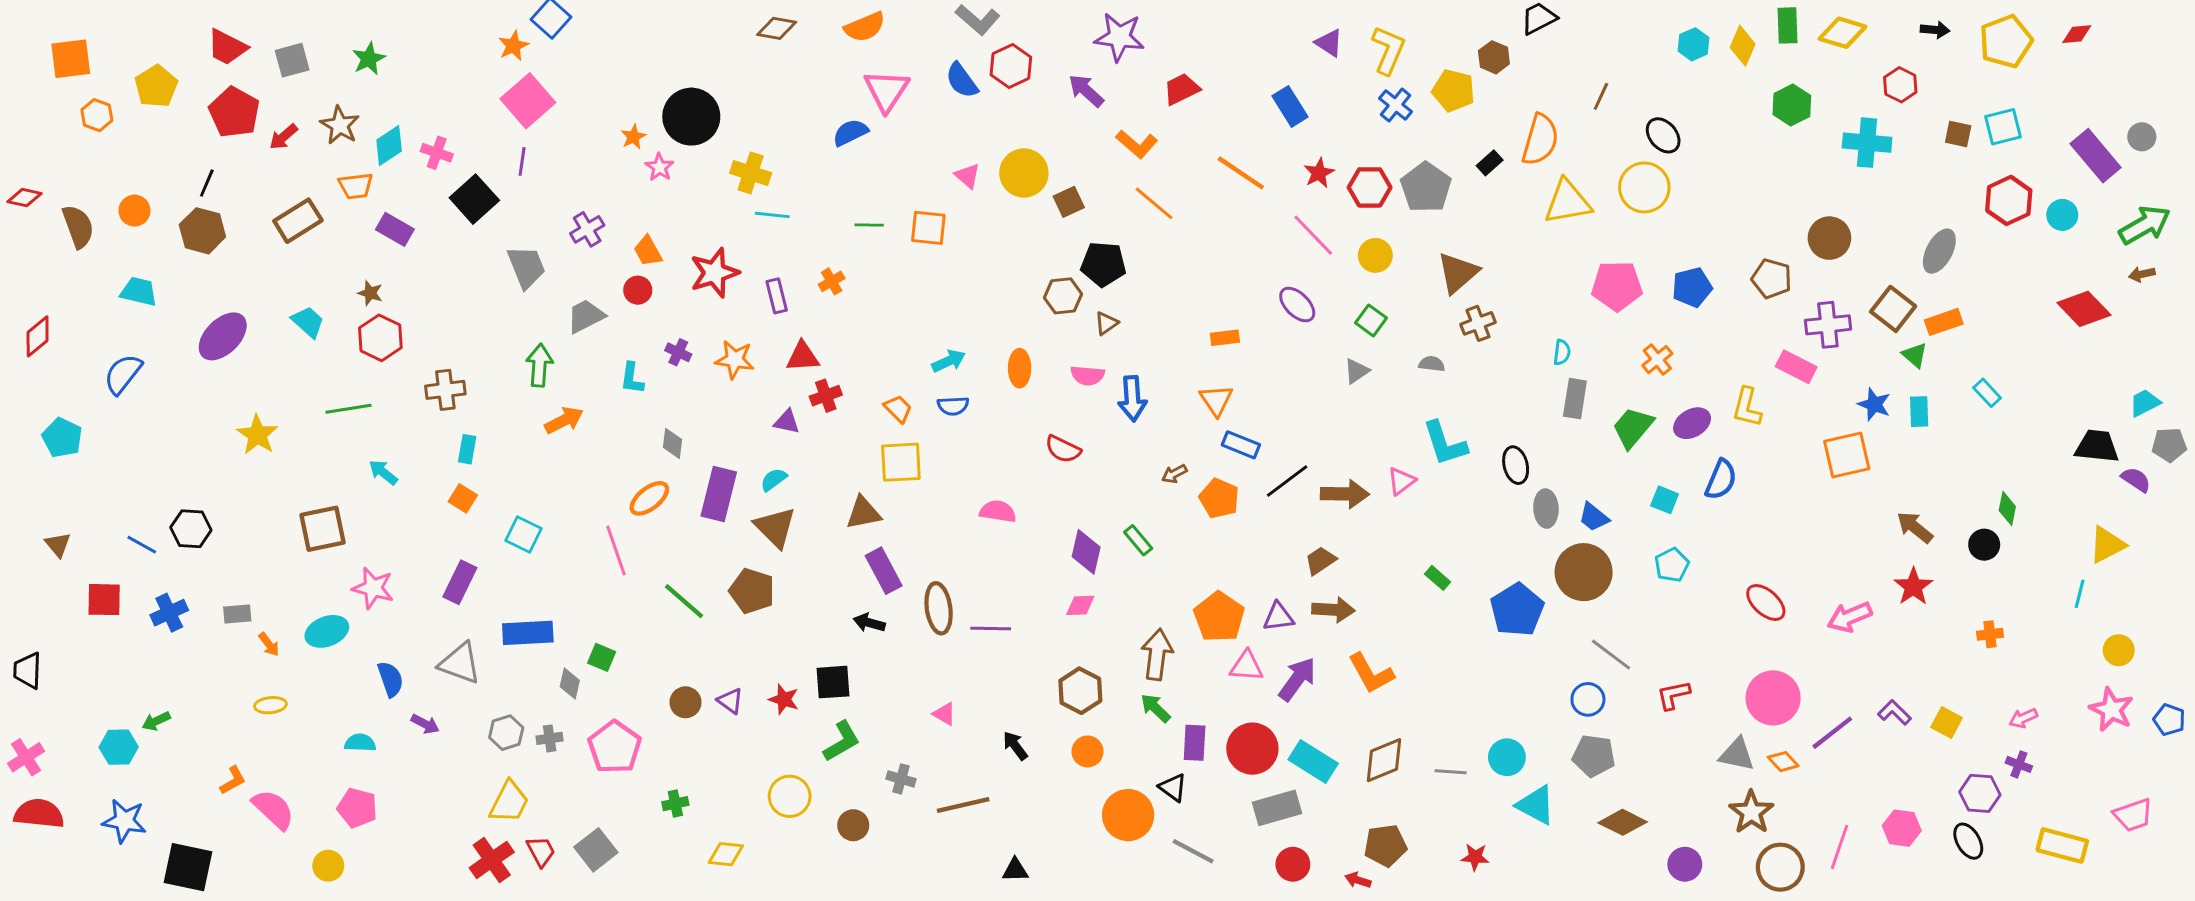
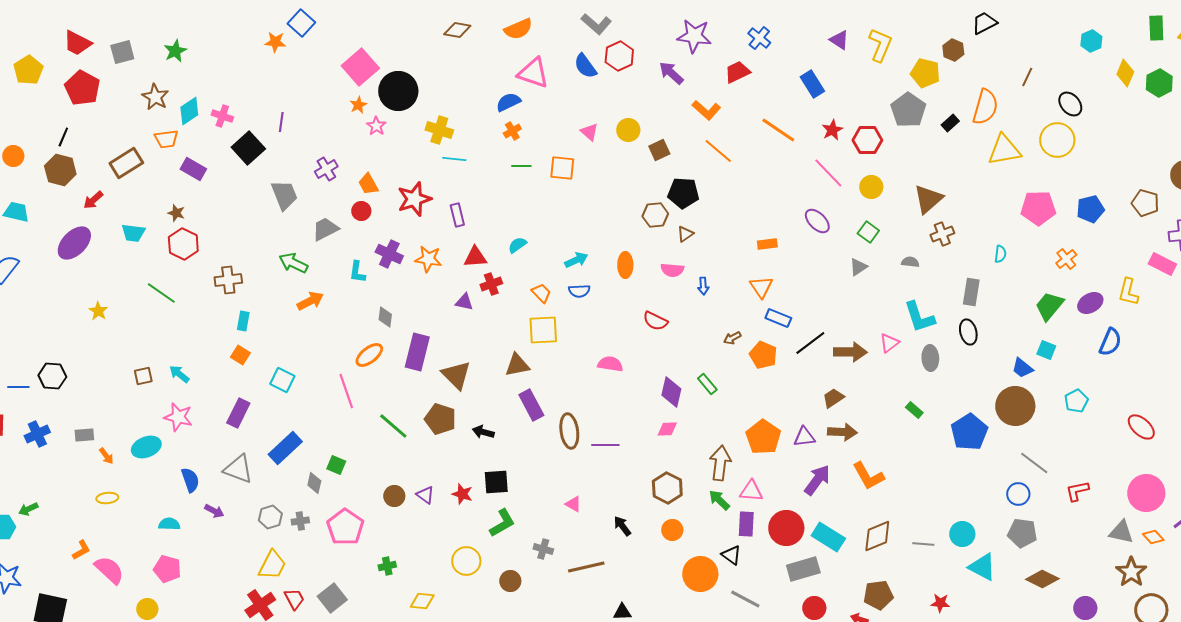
orange star: (513, 46) -> (275, 42), turned 30
yellow diamond: (1743, 46) -> (1125, 73), moved
pink triangle: (887, 91) -> (533, 73), turned -44
pink square: (528, 101) -> (360, 67), moved
blue cross: (1396, 105) -> (759, 38), moved
red arrow: (283, 137) -> (93, 200), moved
yellow circle: (1024, 173) -> (628, 130), size x0.7
gray pentagon: (1426, 187) -> (908, 110), moved
orange cross: (832, 281) -> (512, 131), moved
cyan trapezoid: (308, 322) -> (133, 233), turned 145
purple cross: (678, 352) -> (389, 254), size x1.5
green arrow: (539, 365) -> (293, 263), turned -68
blue arrow: (1132, 399) -> (703, 286), size x0.6
gray rectangle: (1575, 399) -> (971, 292), moved
green line: (349, 409) -> (161, 293), turned 44
yellow star: (257, 435) -> (98, 311), size x0.7
cyan arrow: (383, 472) -> (179, 374), moved
cyan semicircle: (774, 480) -> (517, 245), moved
cyan square: (1665, 500) -> (1046, 350), moved
gray ellipse: (1546, 508) -> (930, 358), moved
brown square: (322, 529) -> (143, 376), size x0.6
blue line: (142, 545) -> (18, 387), turned -30
black arrow: (869, 623) -> (483, 432), moved
blue rectangle: (528, 633) -> (285, 448), turned -40
pink triangle: (1247, 666) -> (751, 491), moved

